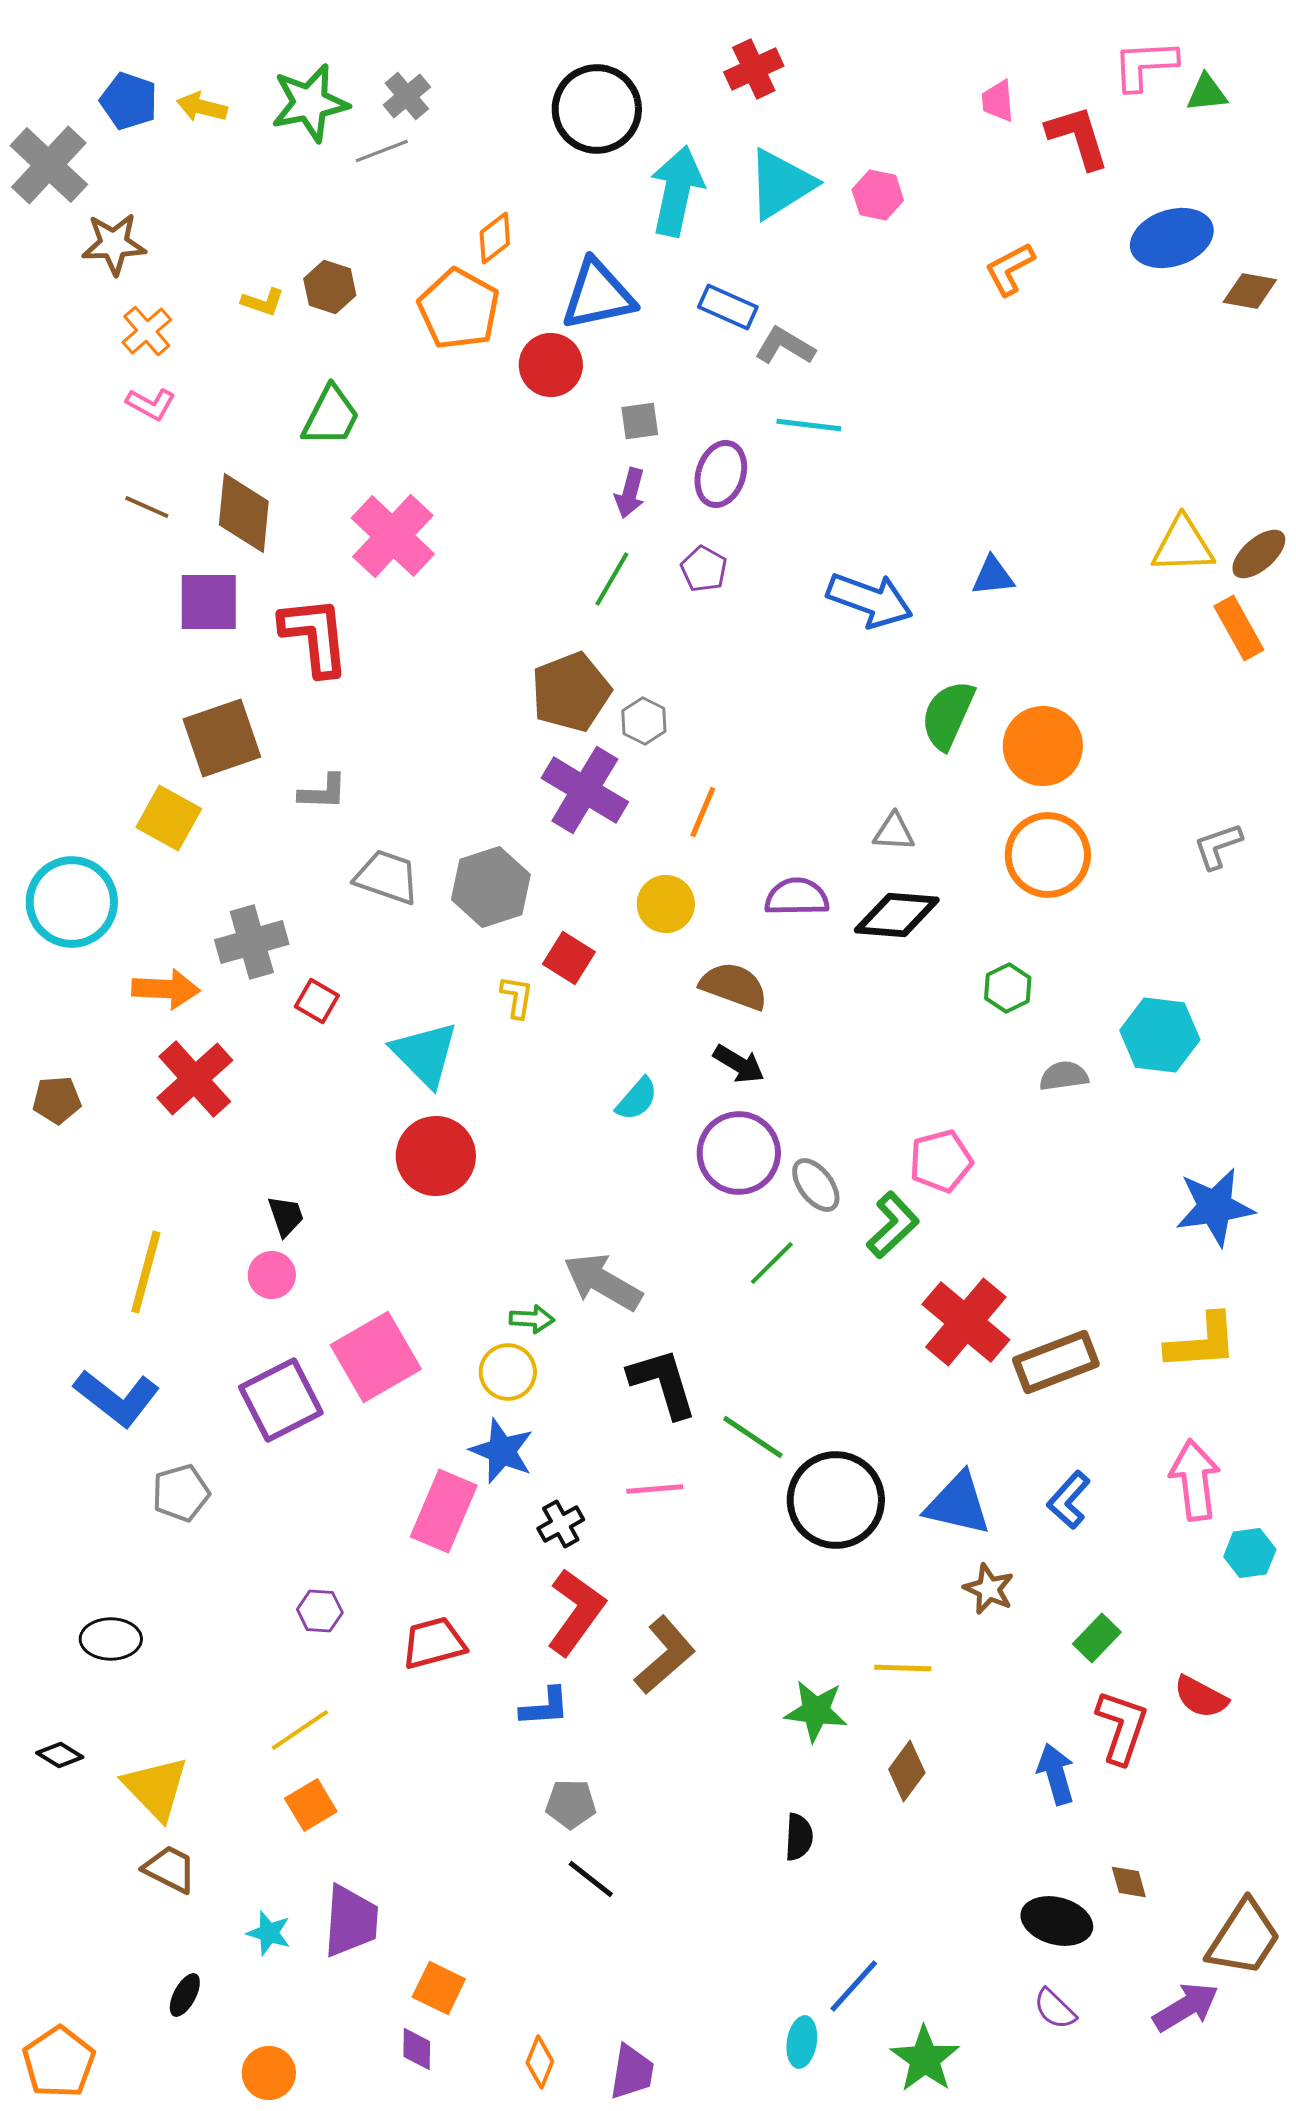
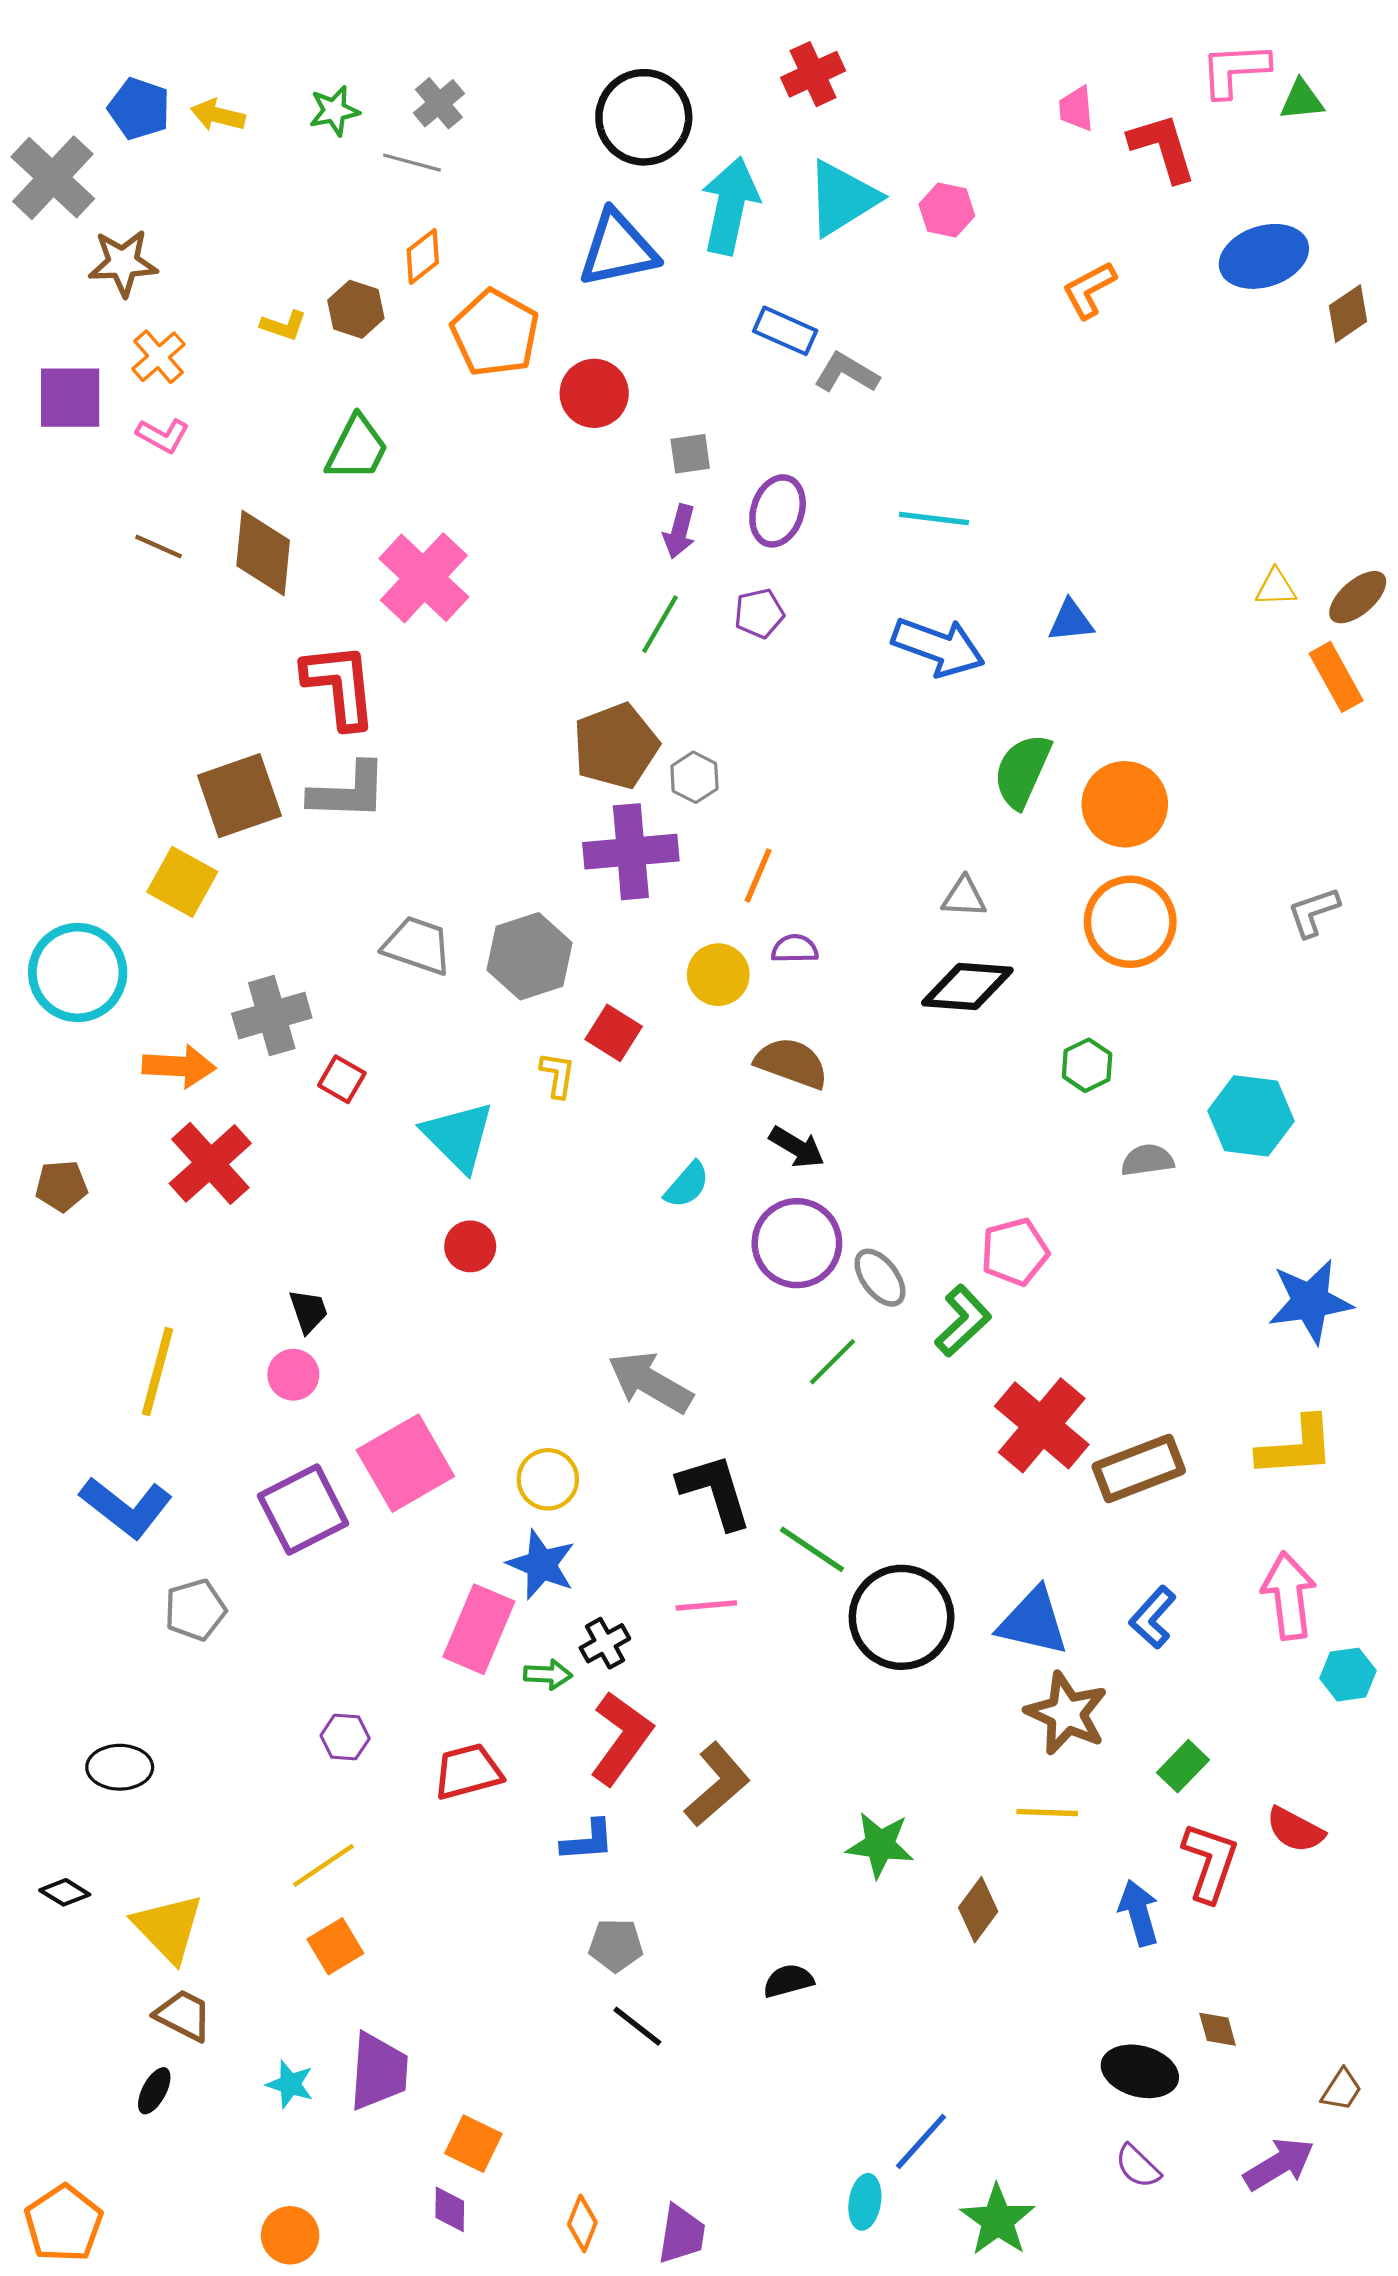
green star: (310, 103) -> (334, 111), size x0.6
gray line: (382, 151) -> (412, 163), turned 36
orange diamond: (495, 238) -> (423, 256), moved
brown diamond: (1250, 291) -> (1348, 314), turned -44
blue triangle: (598, 295) -> (618, 249), moved
cyan line: (809, 425) -> (934, 518), moved
yellow triangle: (1183, 545) -> (1276, 587), size x0.6
purple pentagon: (704, 569) -> (759, 613), turned 30
purple square: (209, 602) -> (70, 398), moved
purple cross: (585, 790) -> (631, 852), turned -36
gray L-shape: (323, 792) -> (348, 791), moved, size x1.5
purple semicircle: (797, 897) -> (795, 949), moved, size x0.7
red circle: (436, 1156) -> (470, 1246), size x0.6
green arrow: (532, 1319) -> (548, 1675), moved
brown star: (989, 1589) -> (1067, 1713), size x1.5
yellow line: (903, 1668) -> (1047, 1813), moved
black semicircle: (799, 1837) -> (788, 1981), moved, turned -108
brown trapezoid: (1244, 1938) -> (1342, 2090), size x0.5
black ellipse: (185, 1995) -> (154, 2091), moved

